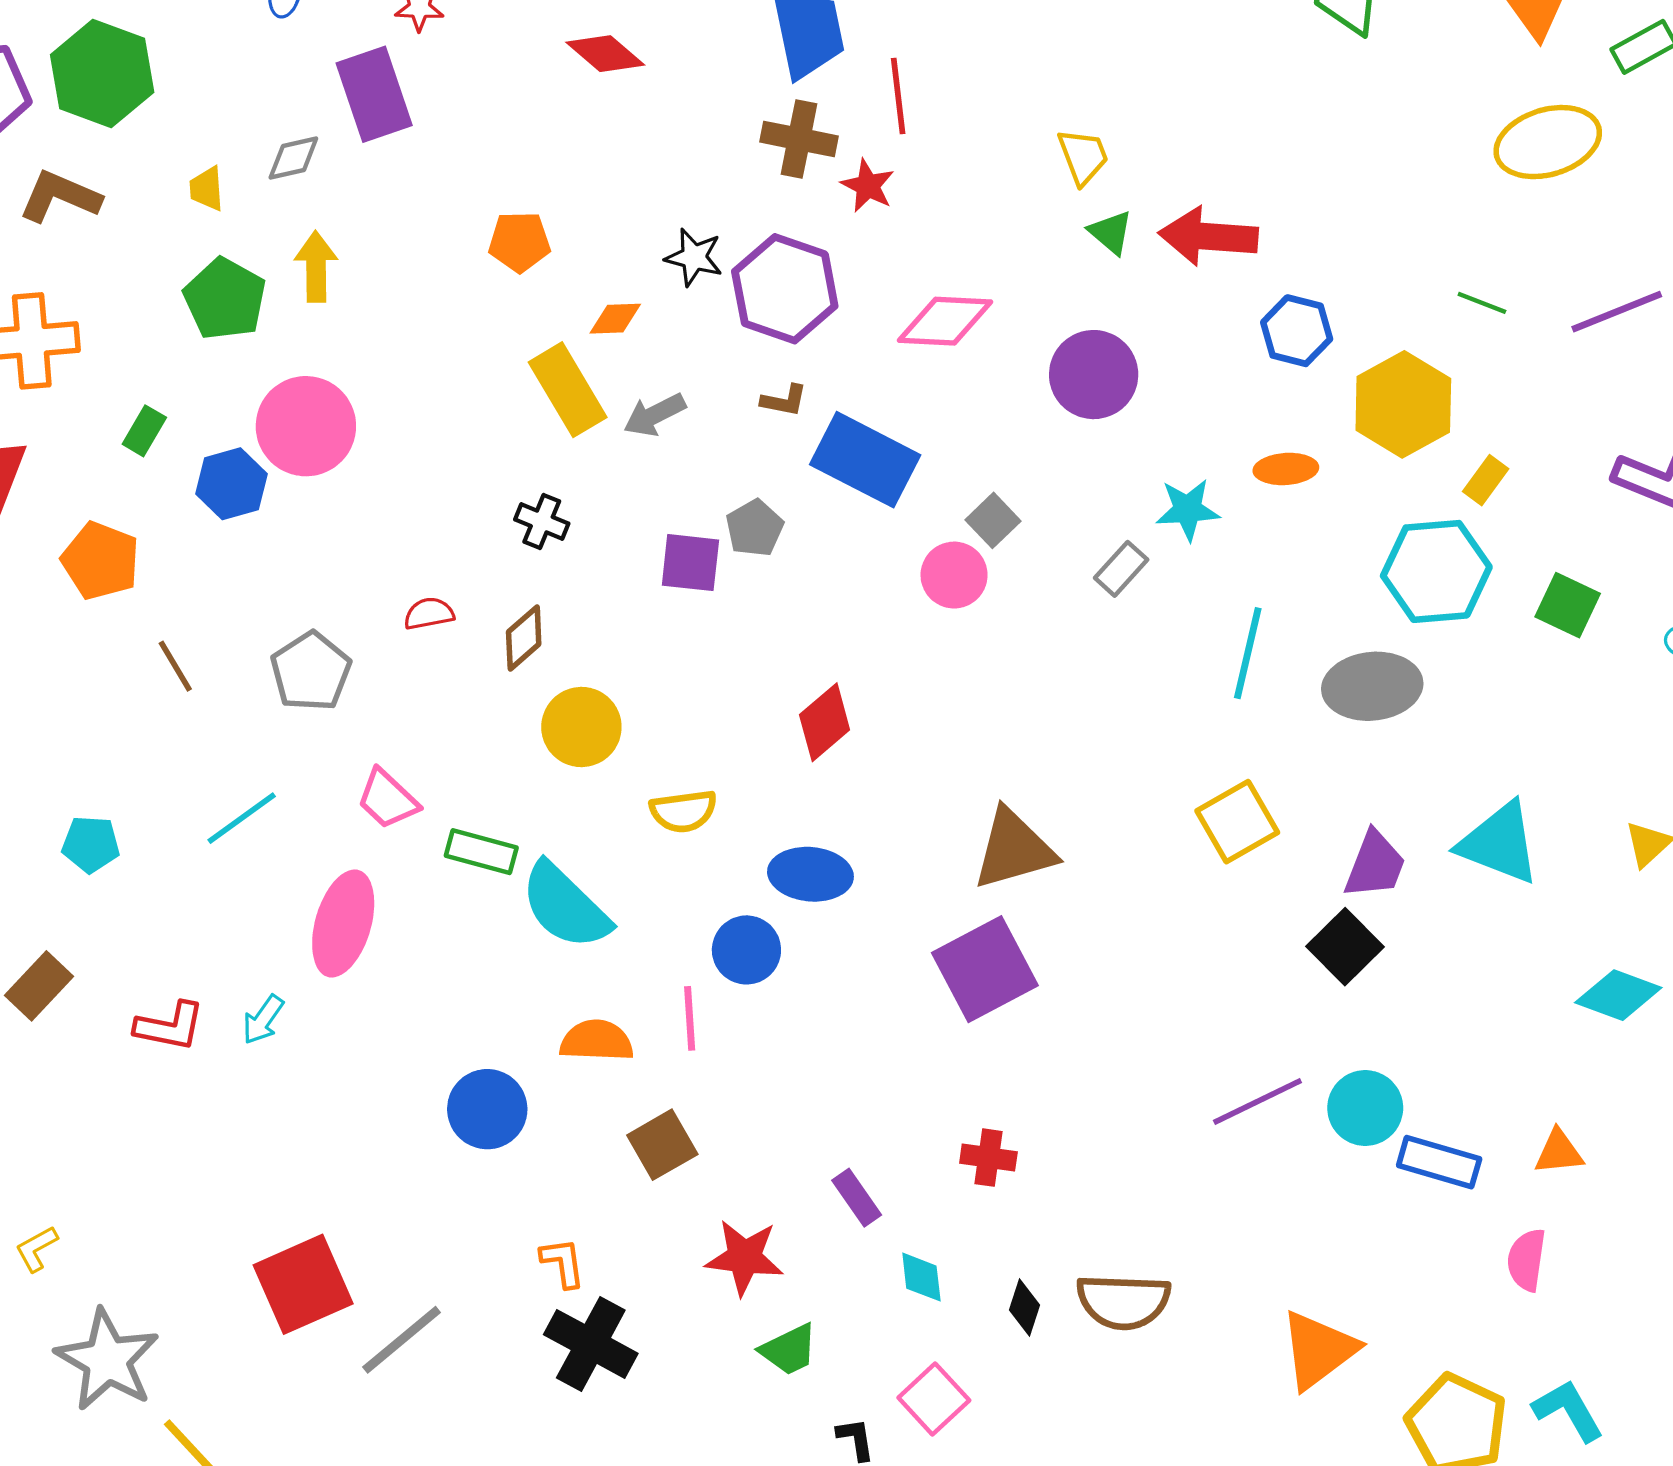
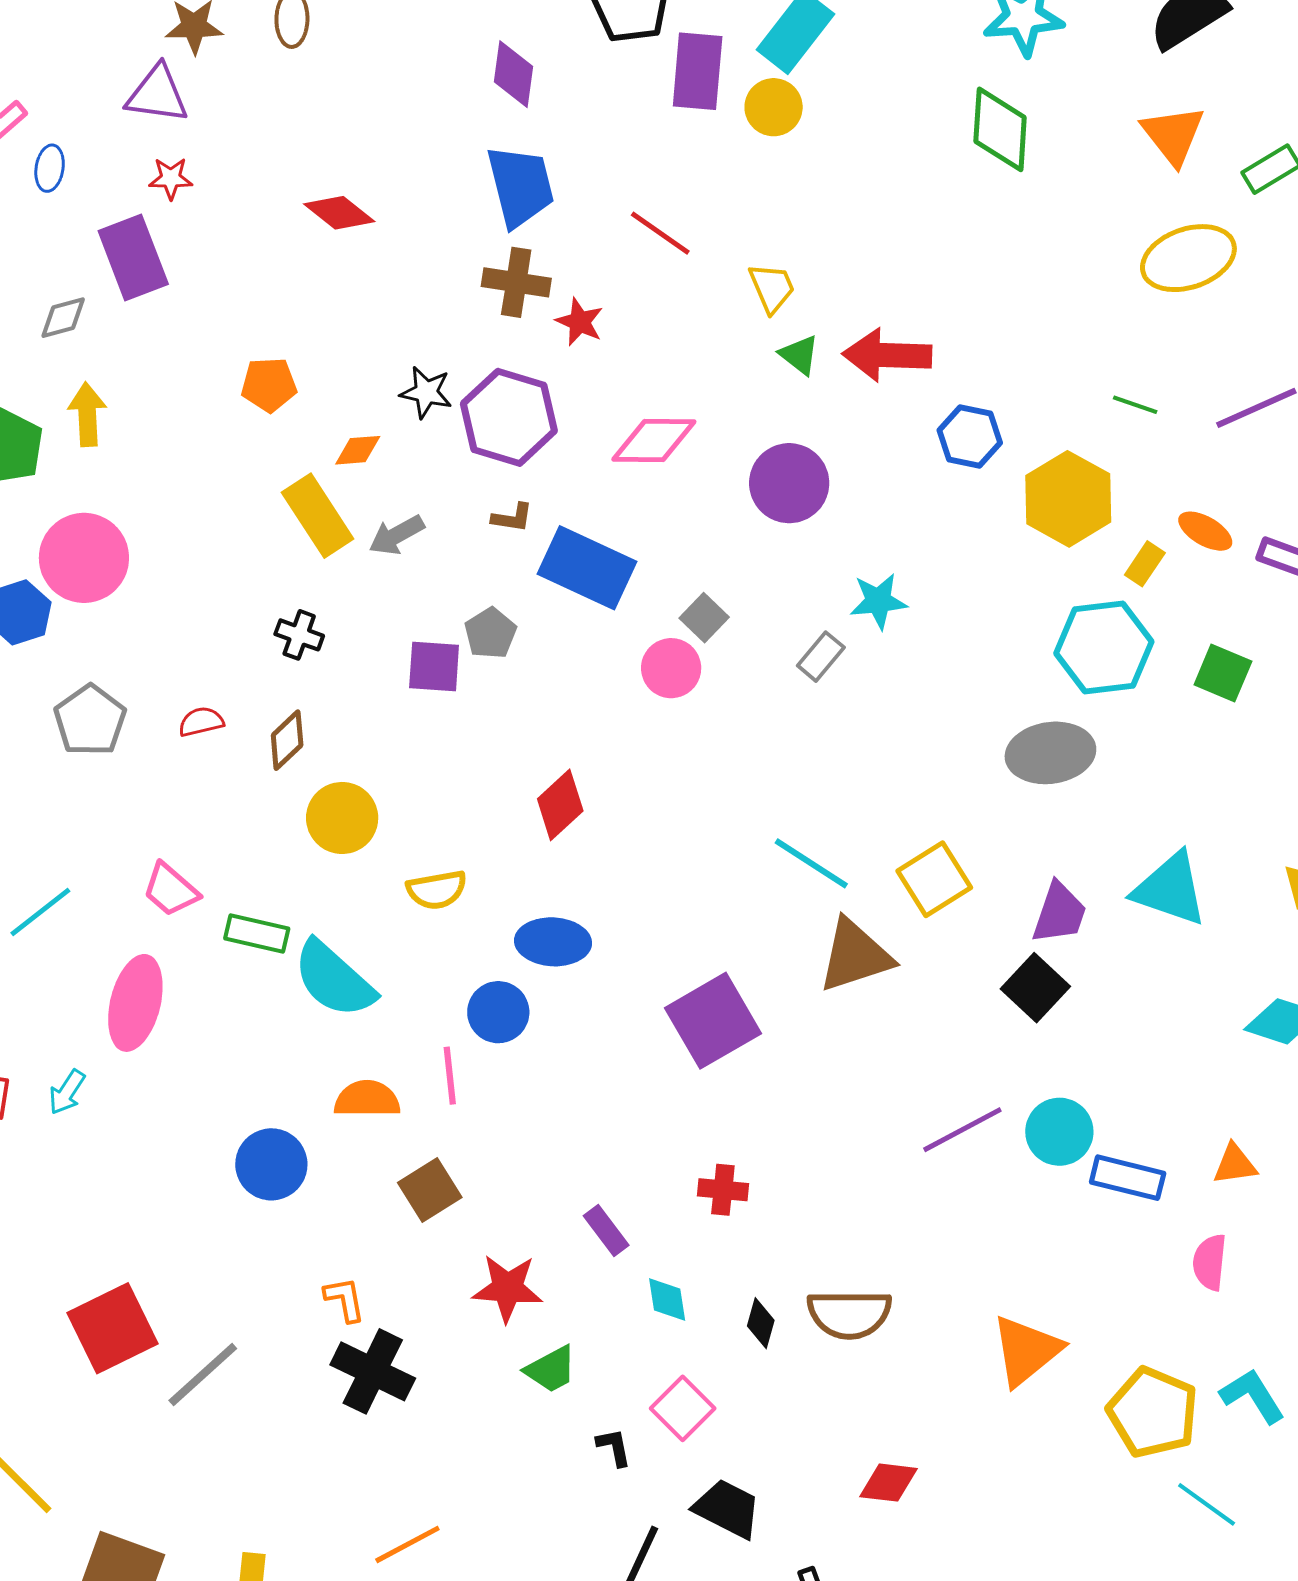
red line: (898, 96) -> (660, 233), moved, turned -46
orange ellipse: (1286, 469) -> (1205, 531), moved, turned 36
cyan line: (1248, 653) -> (811, 863), moved, turned -68
gray pentagon: (311, 672) -> (90, 720), moved
brown triangle: (1014, 849) -> (855, 956), moved

